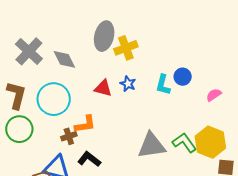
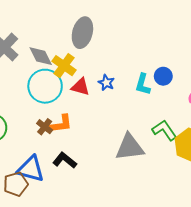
yellow cross: (126, 48) -> (64, 66), moved, turned -35
cyan circle: (54, 99) -> (45, 86), moved
brown cross: (69, 136) -> (45, 127), moved, turned -35
green L-shape: (184, 143) -> (164, 130), moved

